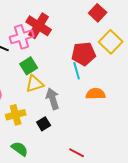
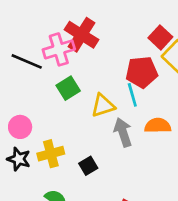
red square: (98, 13) -> (160, 37), moved
yellow triangle: (35, 84) -> (103, 106), moved
gray arrow: (53, 99) -> (123, 132), moved

